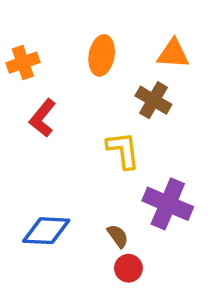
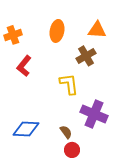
brown cross: (153, 100) -> (86, 56), turned 30

